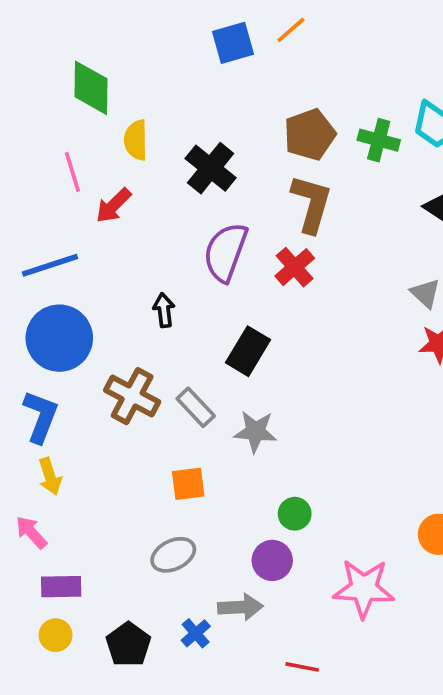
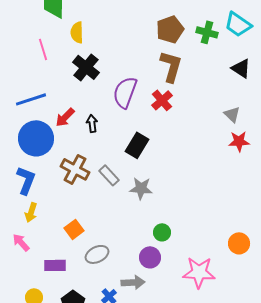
black cross: (211, 168) -> (86, 67), moved
red arrow: (113, 205) -> (65, 117), moved
yellow arrow: (50, 476) -> (31, 212), turned 36
orange square: (188, 484) -> (74, 229), moved, turned -30
purple rectangle: (61, 587) -> (55, 265), moved

